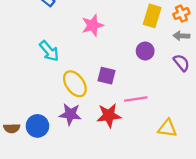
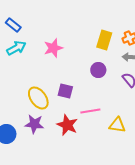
cyan arrow: (49, 51) -> (16, 48), moved, turned -78
red star: (109, 115) -> (67, 125), turned 30
yellow triangle: (167, 128) -> (117, 125), moved

